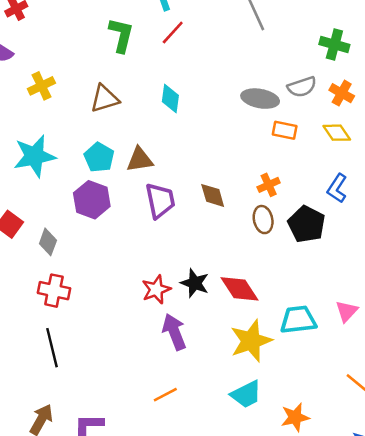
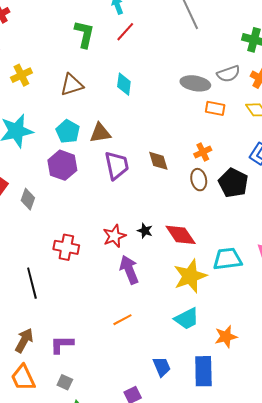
black star: (195, 283) -> (145, 231), size x0.7
red cross: (54, 291) -> (66, 247), moved

